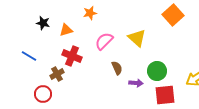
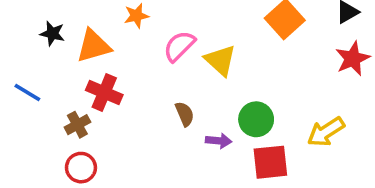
orange triangle: (66, 30) -> (93, 46), size x1.5
pink semicircle: (104, 41) -> (179, 46), moved
red circle: (43, 94) -> (81, 168), moved

